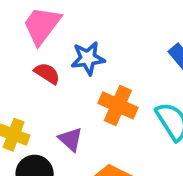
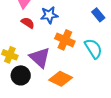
purple triangle: (71, 139) -> (40, 58), size x1.6

